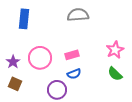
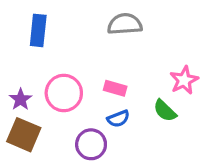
pink rectangle: (72, 55) -> (115, 88), turned 32
green semicircle: (115, 74) -> (165, 111), moved
brown square: (15, 84) -> (24, 135), size x1.5

